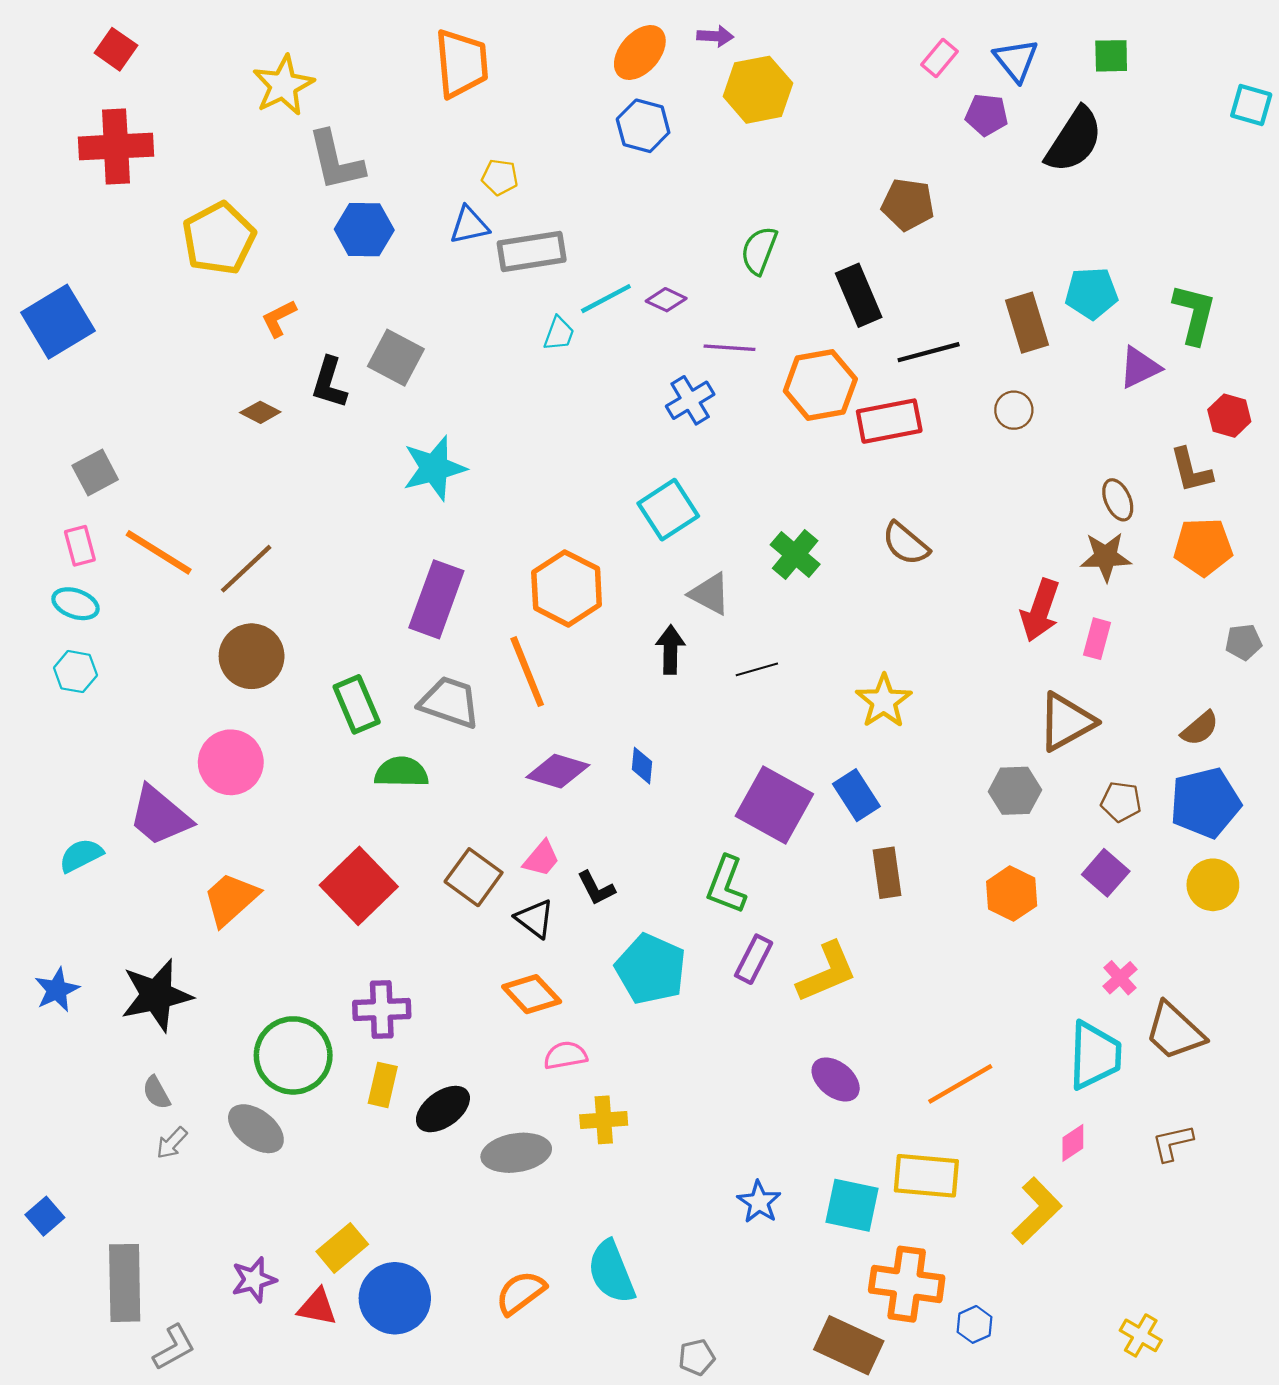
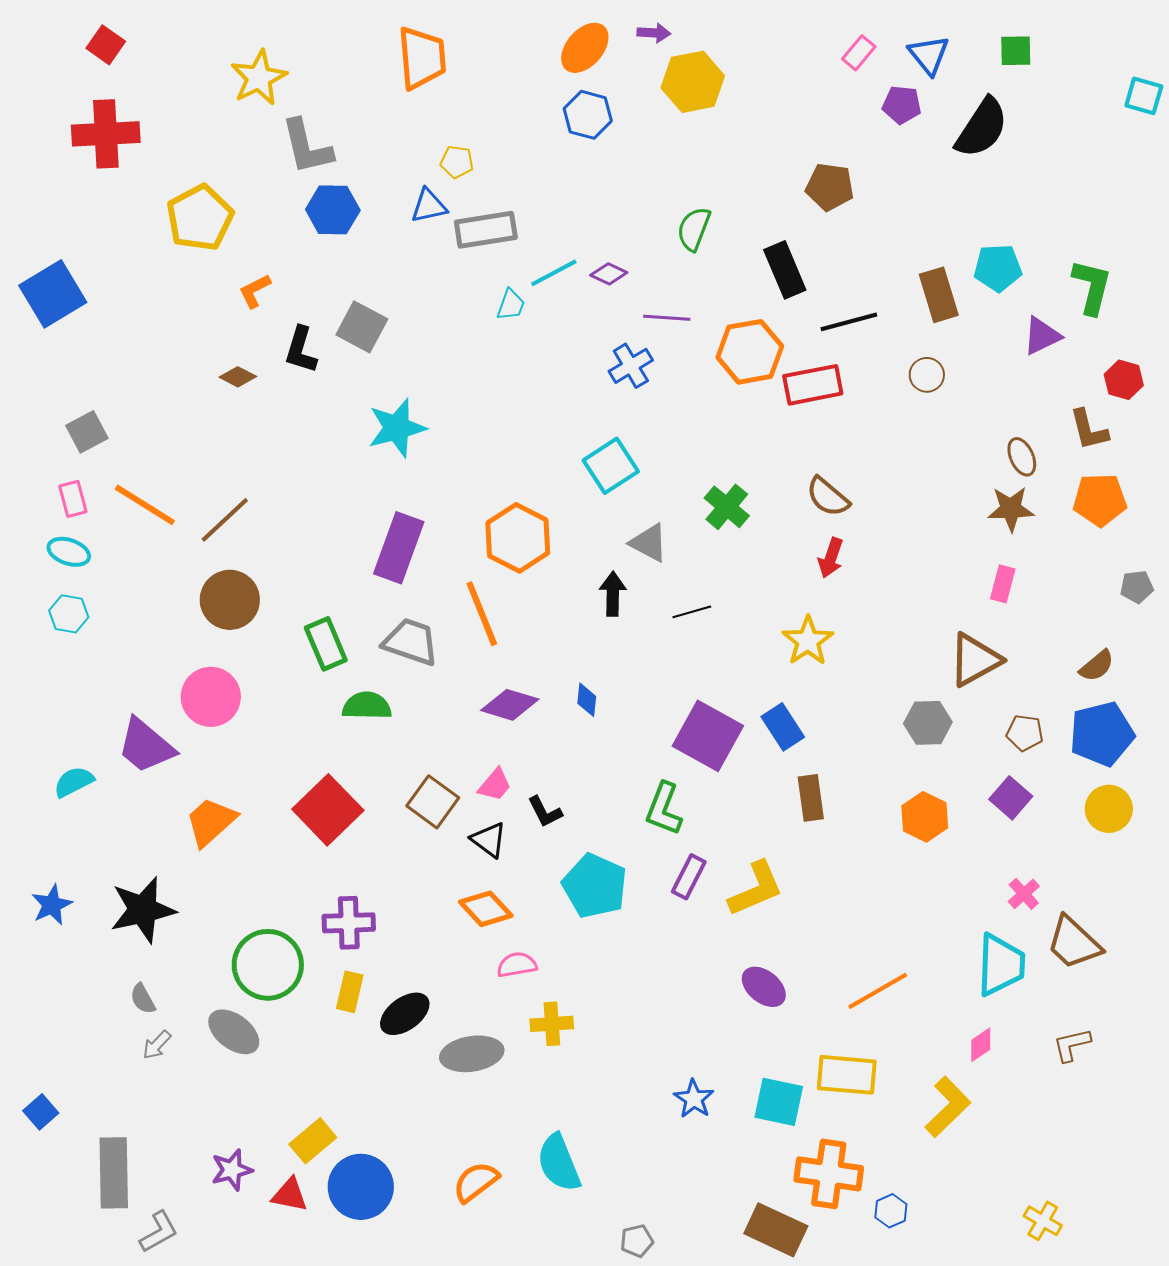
red arrow: (1040, 610) -> (831, 558), moved, size x0.7

